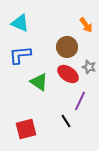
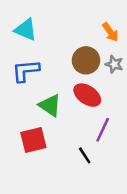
gray star: (89, 67) -> (114, 64), moved
red square: (26, 129) -> (33, 140), moved

